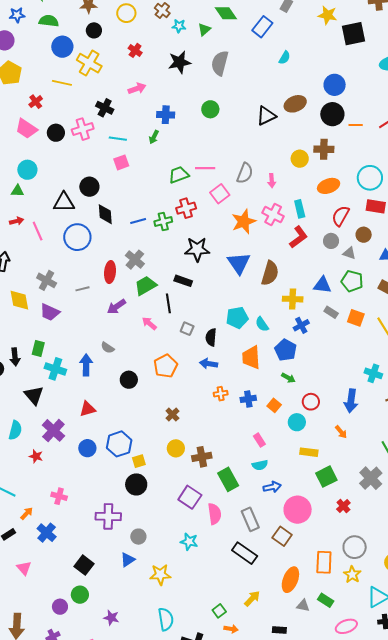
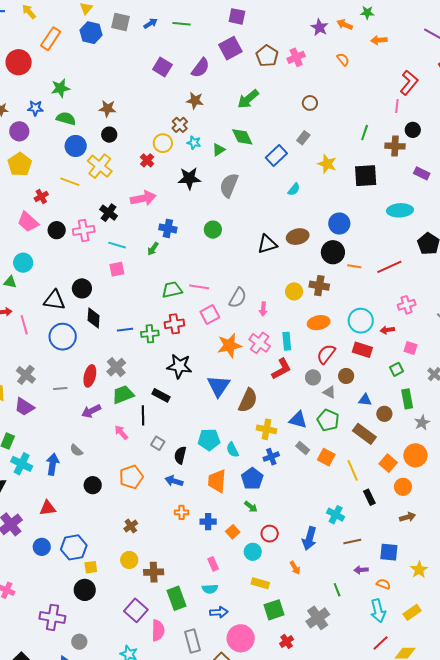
yellow circle: (126, 13) -> (163, 143), moved
yellow star: (328, 15) -> (327, 164), moved
pink arrow: (137, 88) -> (143, 198), size x1.4

